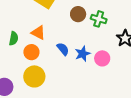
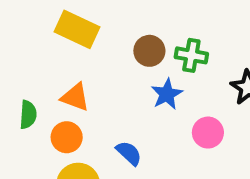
blue semicircle: (63, 49) -> (129, 153), moved
blue star: (83, 54) -> (167, 94), moved

